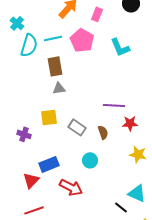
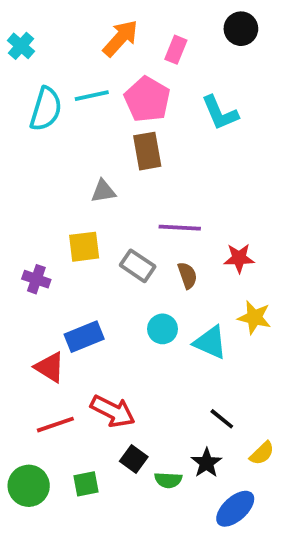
cyan cross: (17, 23) -> (21, 46), moved
brown rectangle: (55, 66) -> (147, 151), moved
purple line: (114, 105) -> (180, 228), moved
red triangle: (31, 180) -> (50, 367), turned -42
red arrow: (71, 187) -> (113, 411), moved
cyan triangle: (137, 193) -> (210, 342), moved

